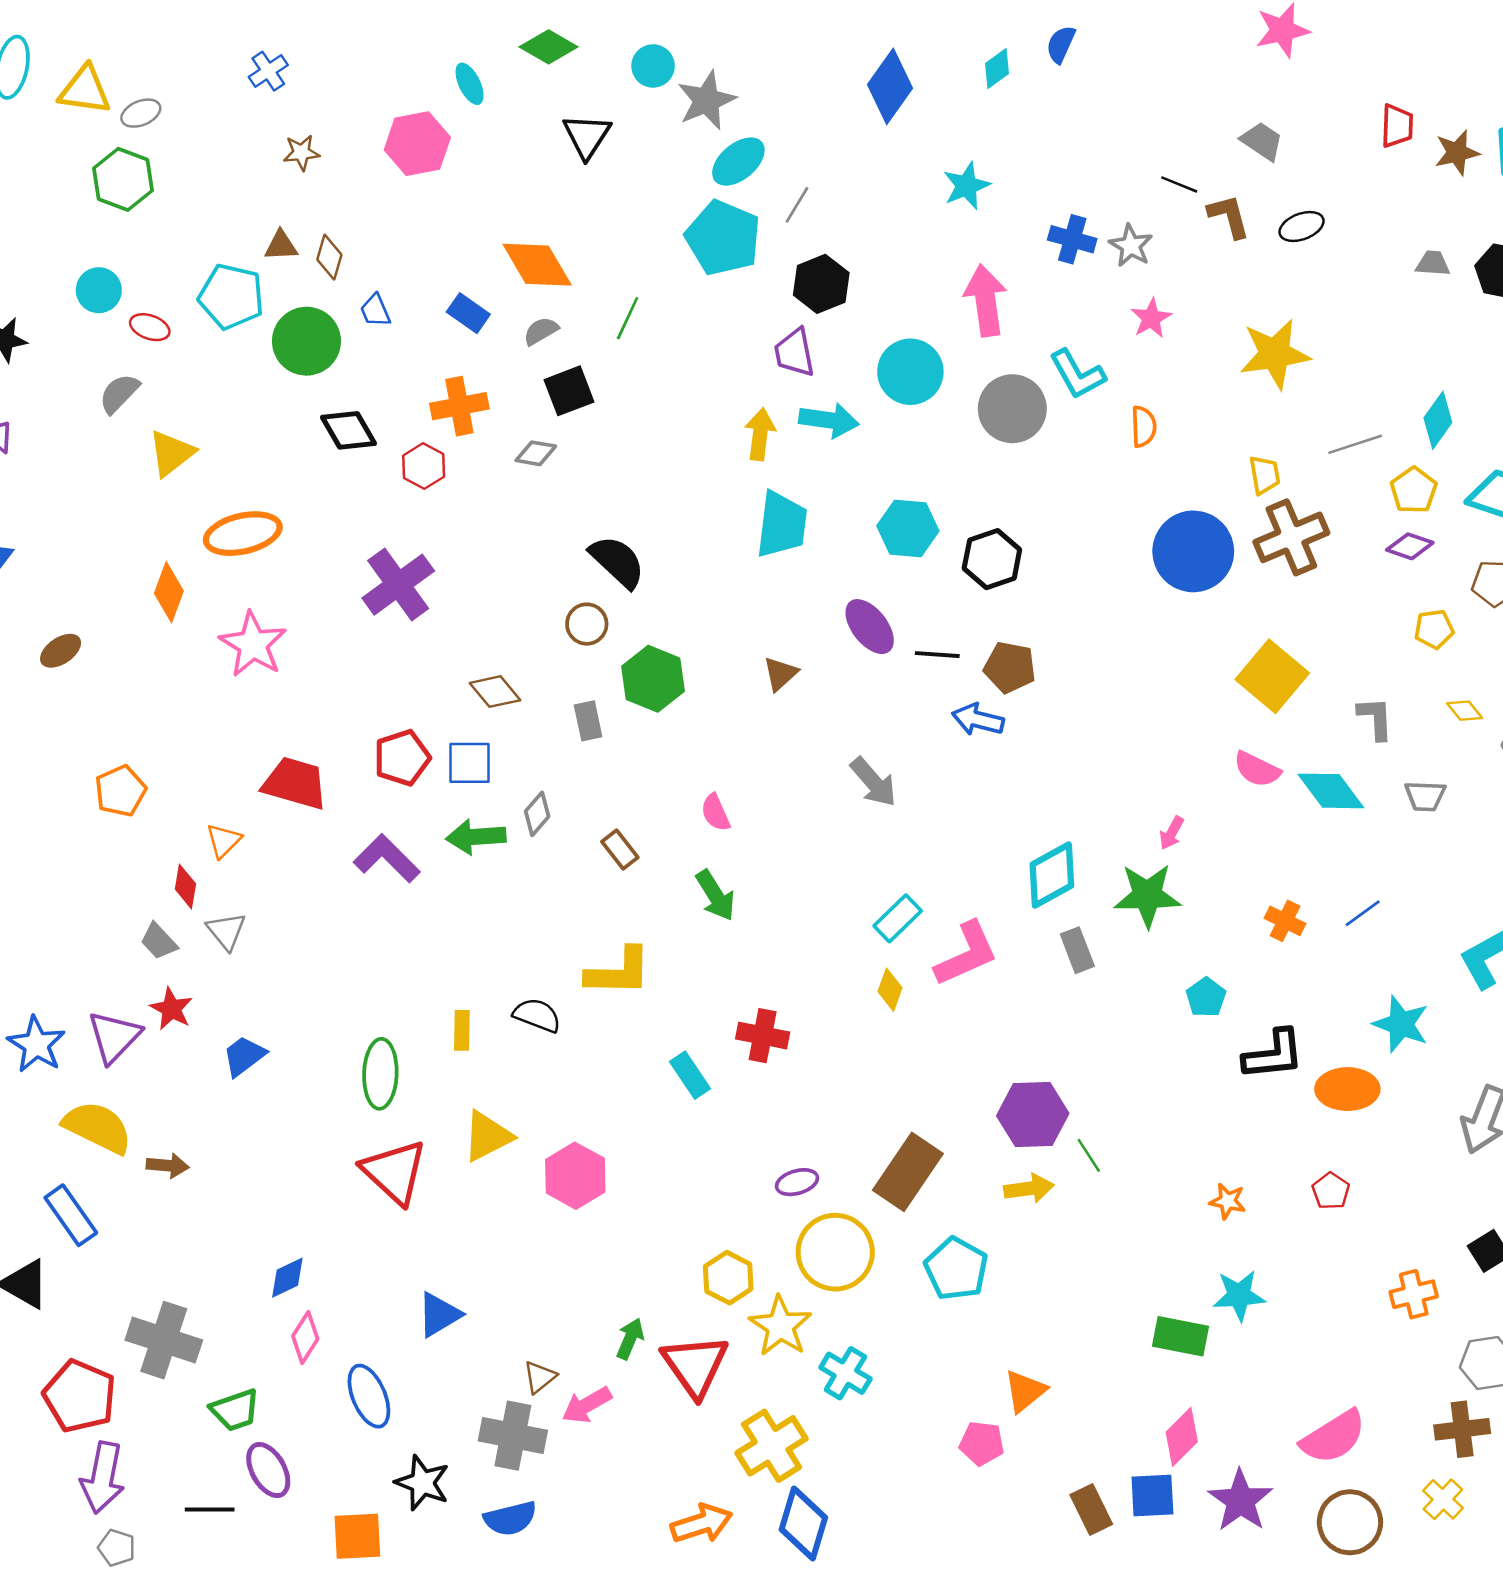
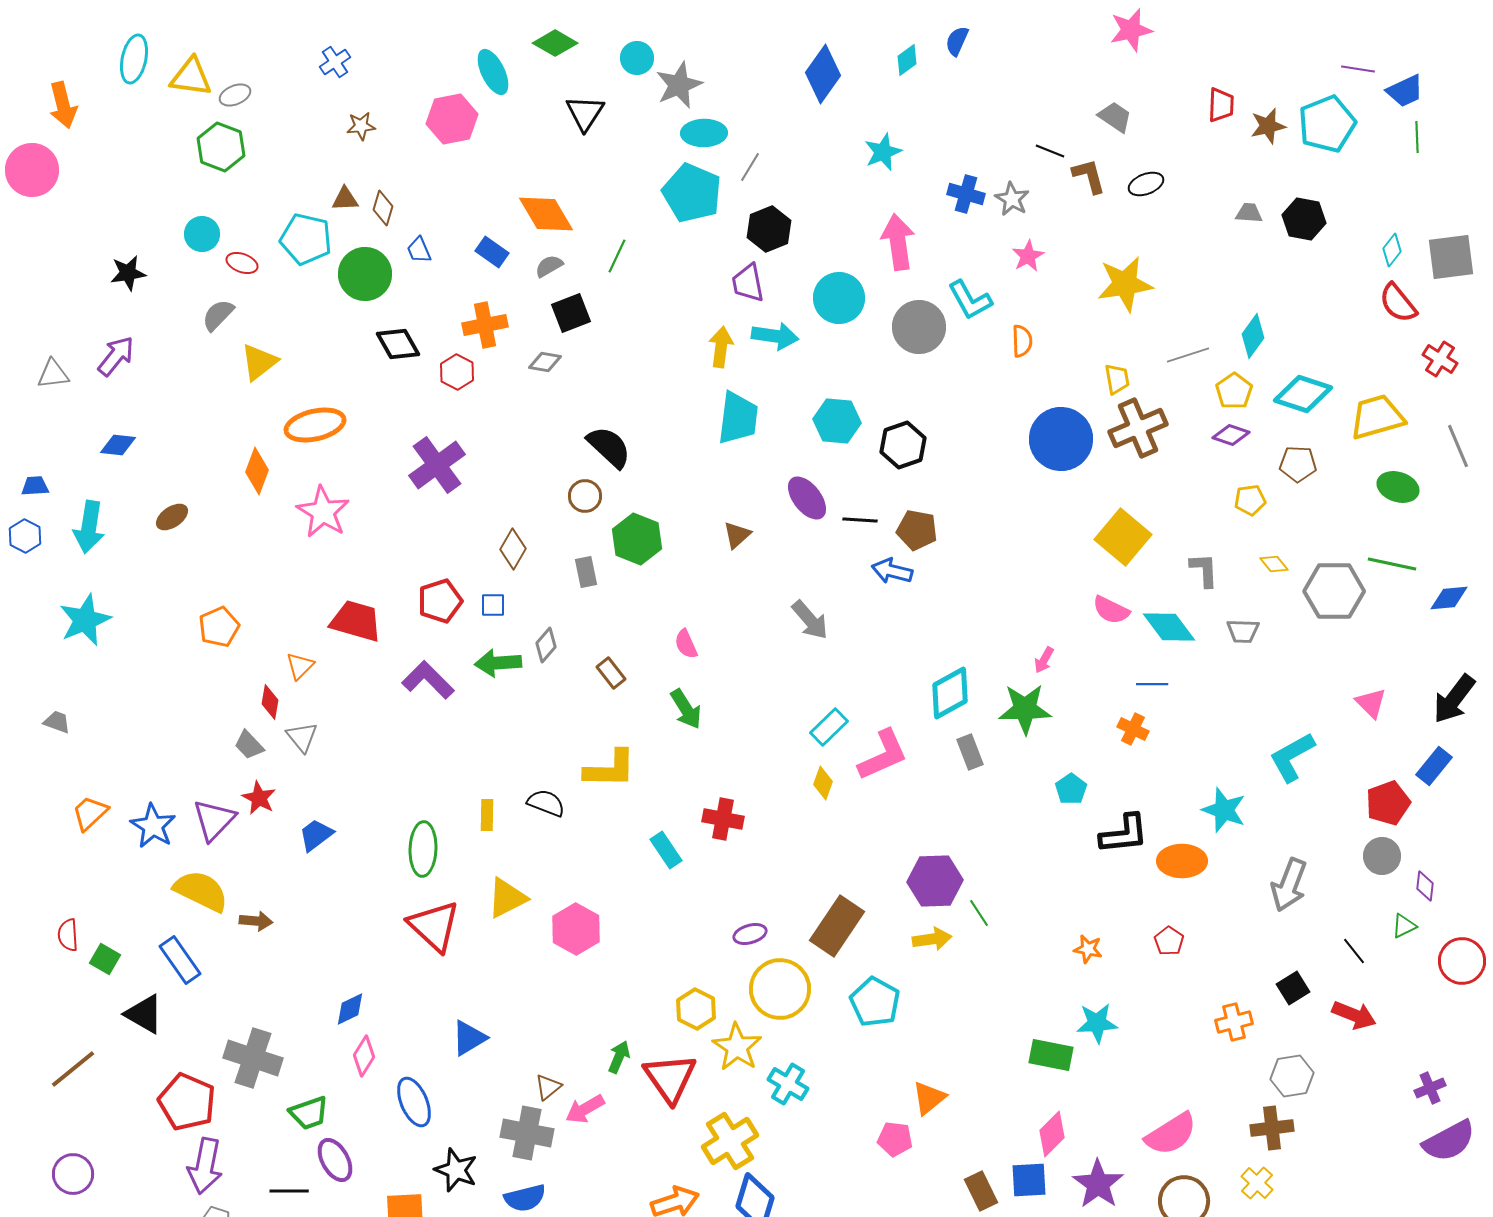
cyan ellipse: (470, 84) -> (493, 72), size x1.4
cyan ellipse: (738, 162) -> (704, 133), turned 39
brown diamond: (495, 692) -> (513, 549), turned 69
blue square: (470, 763) -> (493, 605), size x0.7
blue line: (1363, 913) -> (1152, 684), moved, turned 36

